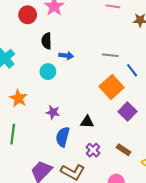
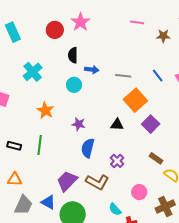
gray line: (110, 55) -> (123, 76), moved
blue line: (132, 70) -> (158, 76), moved
black triangle: (87, 122) -> (117, 124), moved
brown rectangle: (124, 150) -> (156, 158), moved

